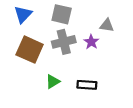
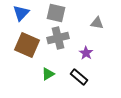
purple star: (91, 42) -> (86, 53), moved
black rectangle: (87, 85) -> (79, 77), turned 36

